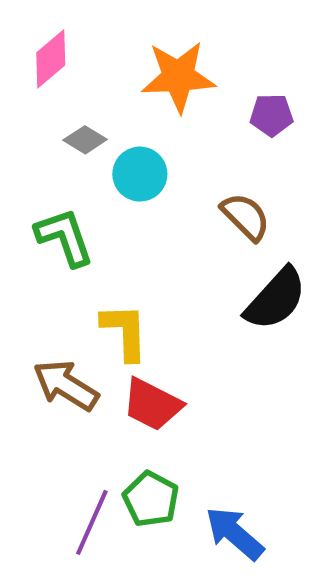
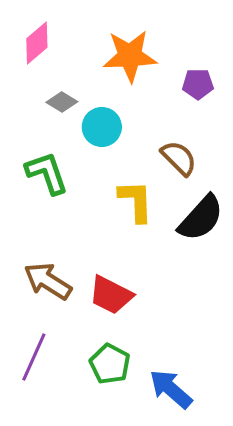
yellow L-shape: (125, 332) -> (136, 201), moved
purple line: (92, 522) -> (34, 357), moved

